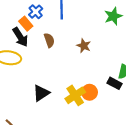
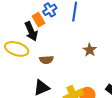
brown semicircle: (49, 40) -> (46, 60), moved, turned 96

